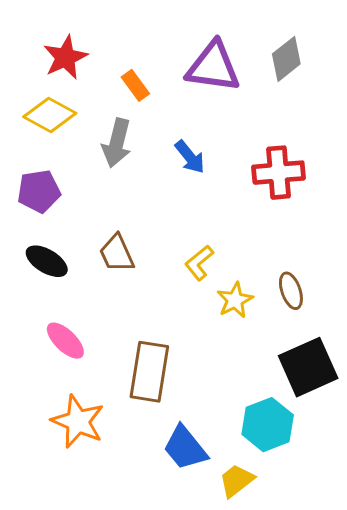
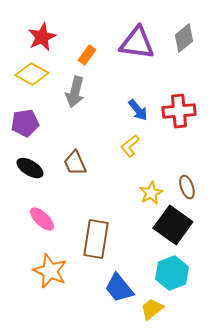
orange rectangle: (135, 85) -> (87, 55), turned 72
blue arrow: (190, 157) -> (138, 110), moved
yellow L-shape: (199, 263) -> (130, 146), moved
black square: (308, 367) -> (173, 225), moved, turned -30

